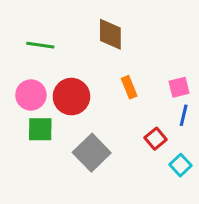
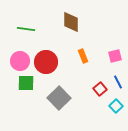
blue line: (184, 115) -> (118, 82), moved, turned -40

